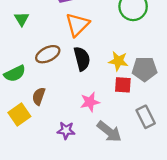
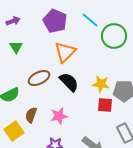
black semicircle: (82, 59) -> (69, 82), turned -30
pink star: (90, 102) -> (59, 116), moved

